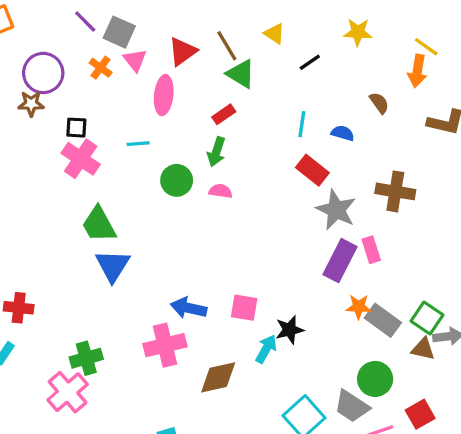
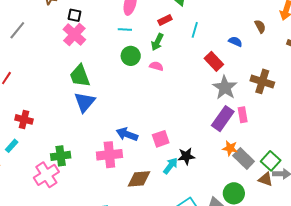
cyan line: (302, 124) -> (195, 30), moved
cyan line: (138, 144) -> (125, 30), moved
pink square: (244, 308) -> (161, 139), turned -36

